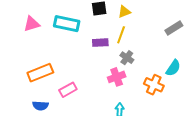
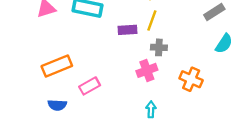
gray cross: (127, 58) -> (159, 47), turned -32
cyan semicircle: (173, 68) -> (224, 44), moved

